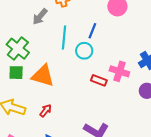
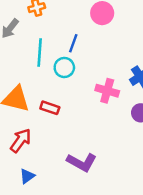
red rectangle: (99, 80) -> (50, 108), moved
red arrow: (46, 111) -> (21, 140), size x1.5

